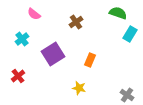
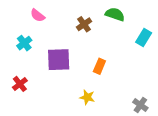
green semicircle: (118, 13) -> (115, 14), moved
purple square: (53, 54) -> (59, 60), turned 30

